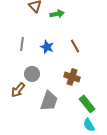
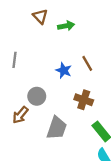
gray line: (22, 44) -> (14, 60), moved
blue star: (47, 47) -> (64, 70), moved

